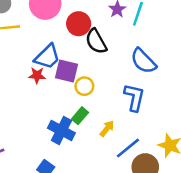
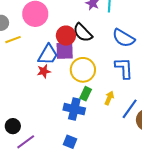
red circle: (79, 24) -> (66, 36), moved
purple square: (67, 71) -> (65, 51), moved
yellow circle: (84, 86) -> (83, 70), size x1.6

